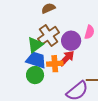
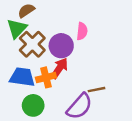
green triangle: (35, 45) -> (17, 28), moved
green circle: (35, 75) -> (33, 105), moved

